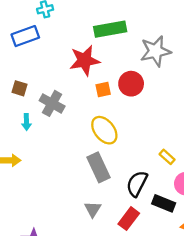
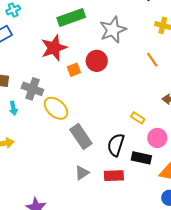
yellow ellipse: (104, 130) -> (56, 108), moved
gray triangle: (93, 209) -> (82, 173), turned 35
red rectangle: (129, 219) -> (114, 176), turned 60

